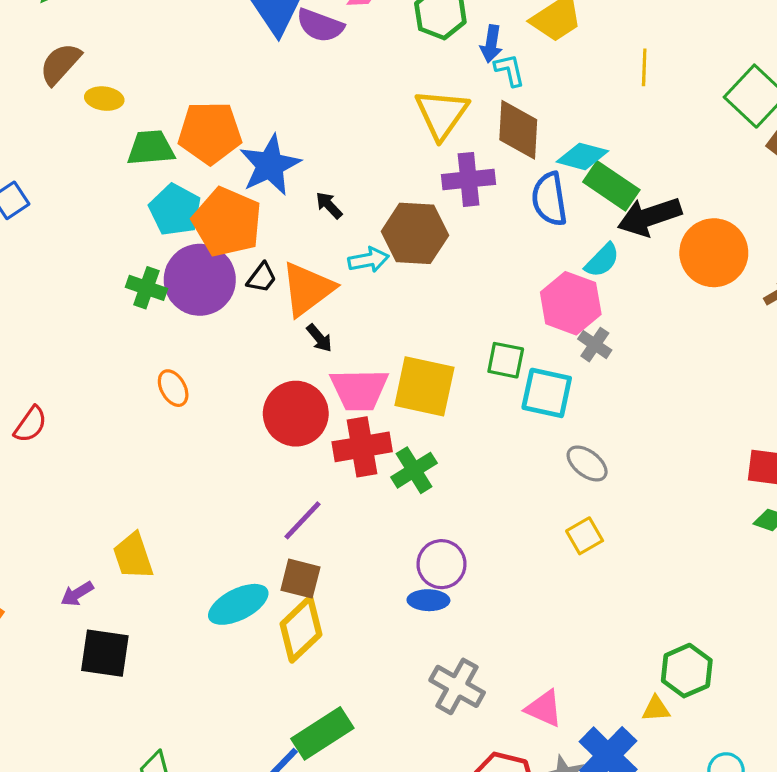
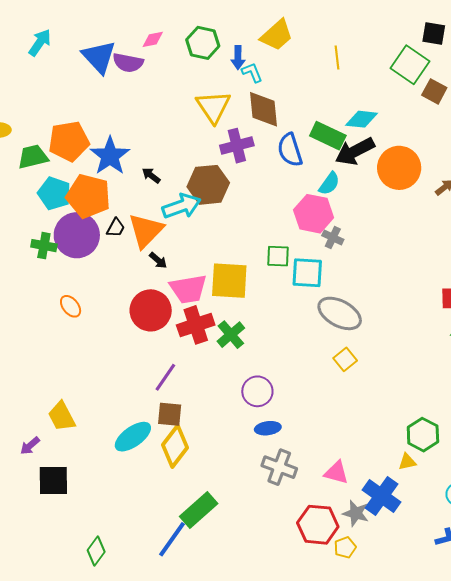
cyan diamond: (582, 156) -> (362, 119), moved
cyan arrow: (368, 260) -> (181, 206), size x1.5
gray ellipse: (587, 464) -> (340, 313), size x1.6
blue ellipse: (428, 600) -> (268, 428), moved

